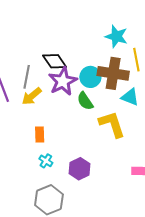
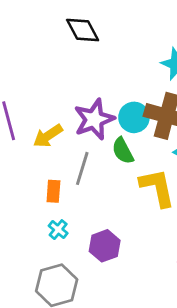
black diamond: (55, 61) -> (83, 30), moved
gray line: (27, 77) -> (82, 168), moved

